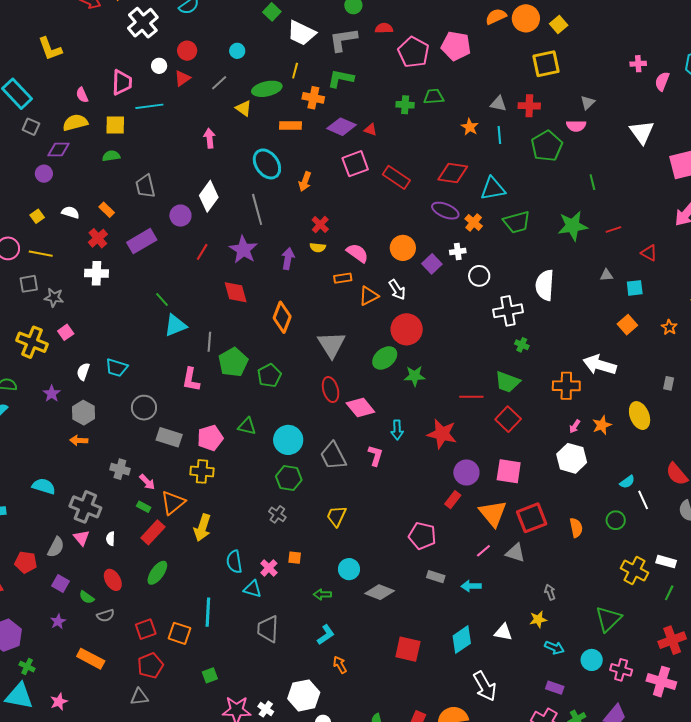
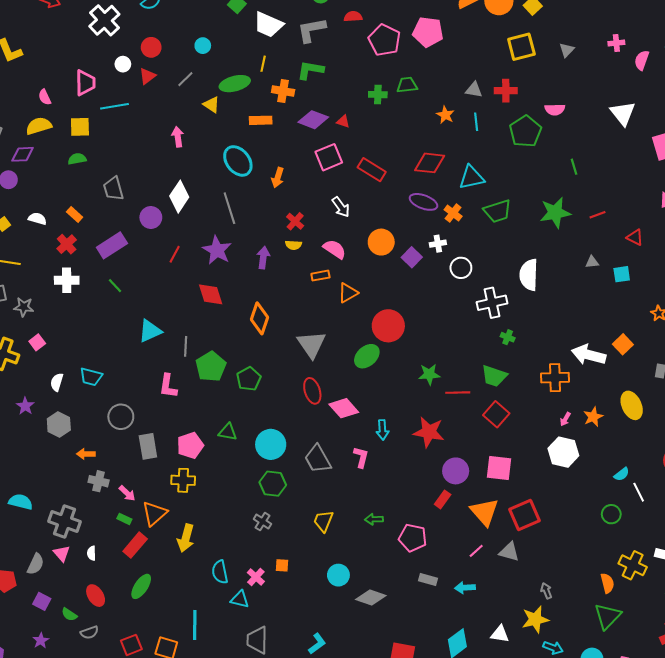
gray triangle: (588, 103) -> (567, 50), moved
white arrow: (397, 290) -> (341, 207), moved
green line: (162, 299) -> (115, 286), moved
orange square: (627, 325) -> (623, 344), moved
green star: (415, 376) -> (429, 374), moved
gray rectangle: (169, 437) -> (148, 446), turned 65
orange arrow: (79, 440) -> (86, 454), moved
orange semicircle: (576, 528) -> (607, 583), moved
green arrow: (322, 594) -> (374, 519), moved
yellow star: (538, 619) -> (535, 619), size x1.5

